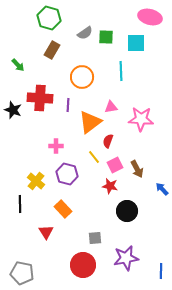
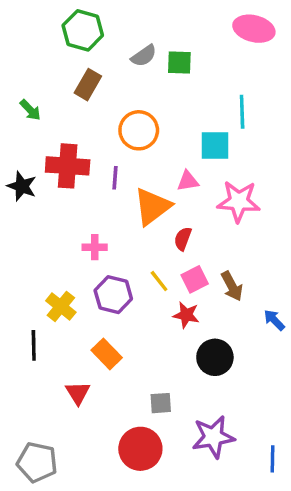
cyan square: (136, 43) -> (215, 146), moved
cyan line: (121, 71) -> (242, 112), moved
yellow line: (94, 157) -> (159, 281), moved

